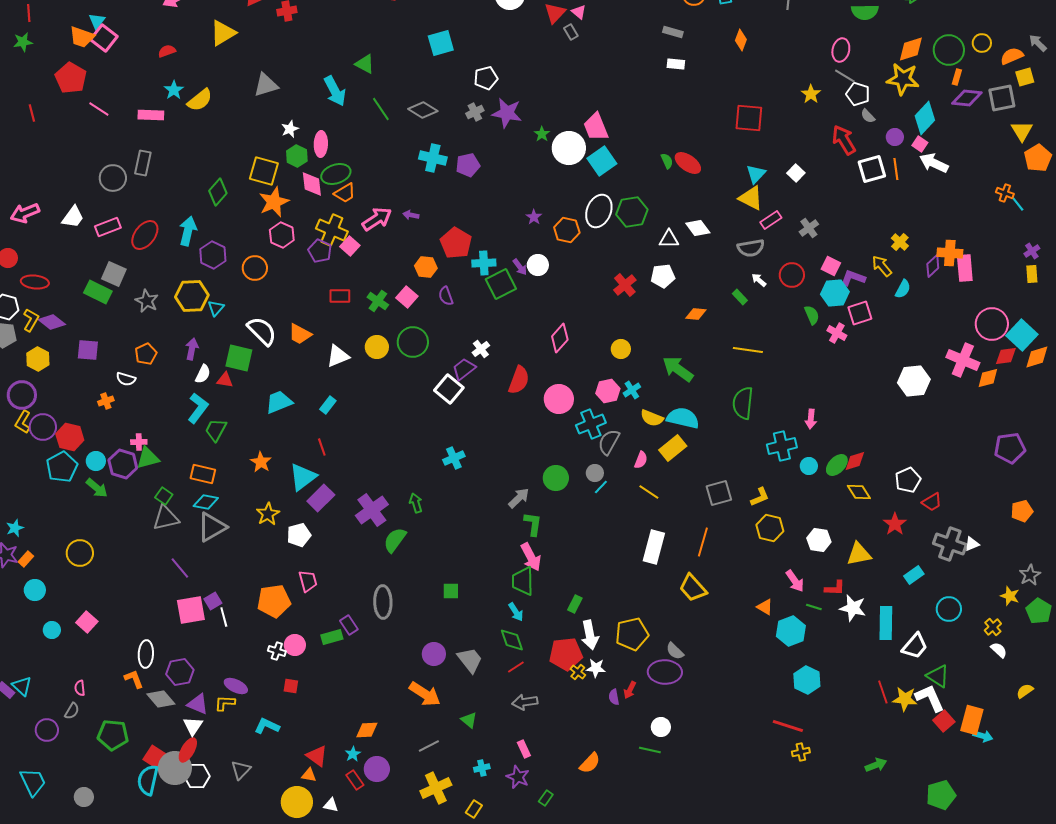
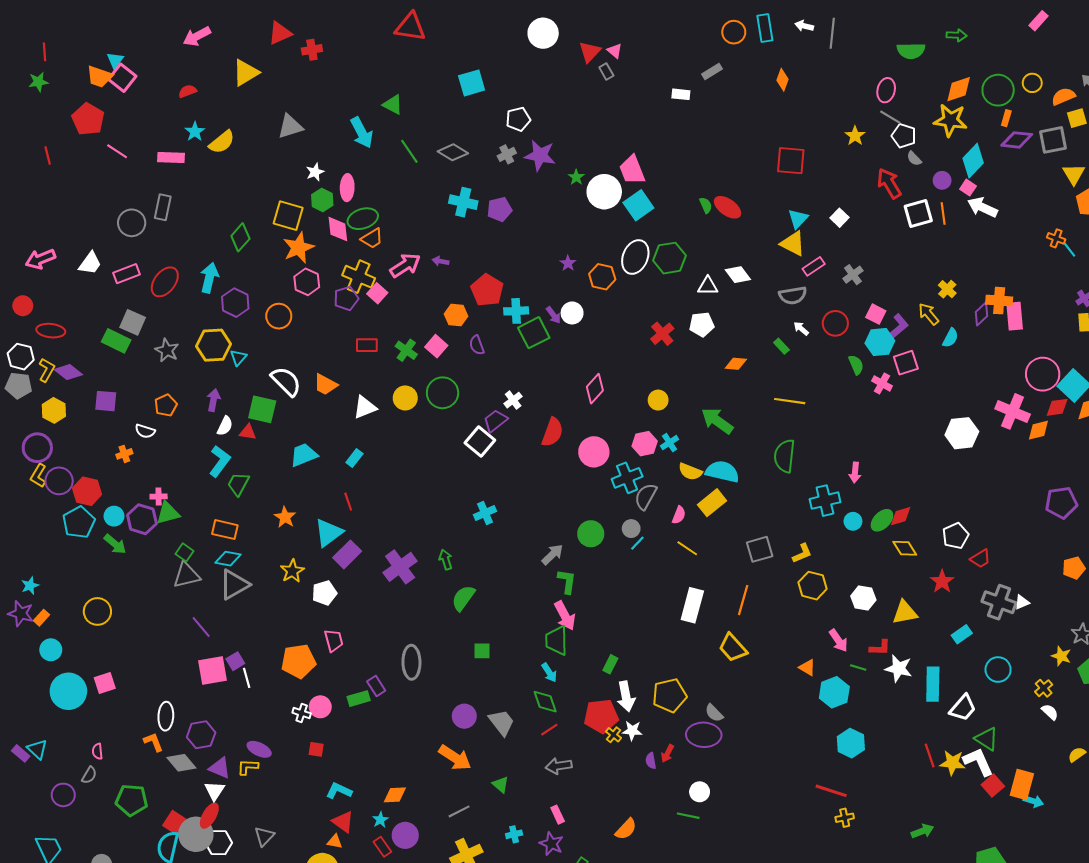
gray rectangle: (673, 32) -> (712, 72), turned -48
white rectangle: (676, 64) -> (681, 94), moved
purple pentagon: (320, 251) -> (346, 298), turned 30
purple L-shape: (853, 278) -> (899, 326), turned 120
green semicircle: (395, 540) -> (463, 598), moved
pink square: (87, 622) -> (105, 683), turned 30
cyan circle: (52, 630) -> (68, 691), size x2.0
cyan L-shape: (267, 726) -> (339, 791), moved

